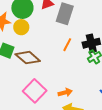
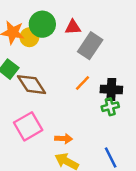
yellow circle: (21, 27) -> (29, 37), moved

